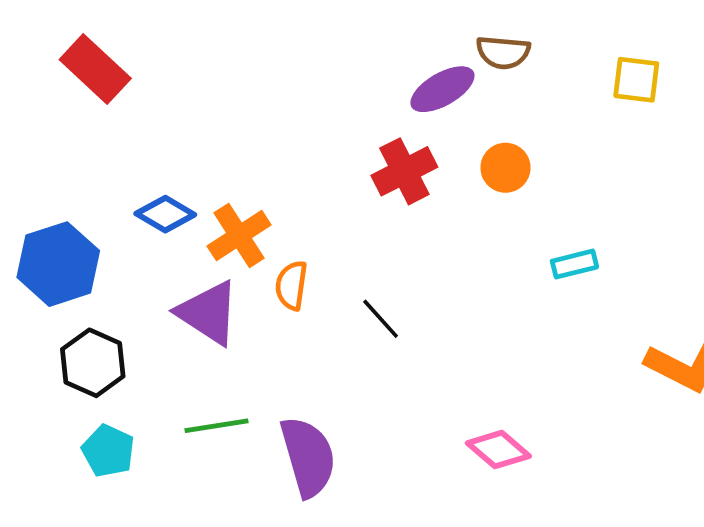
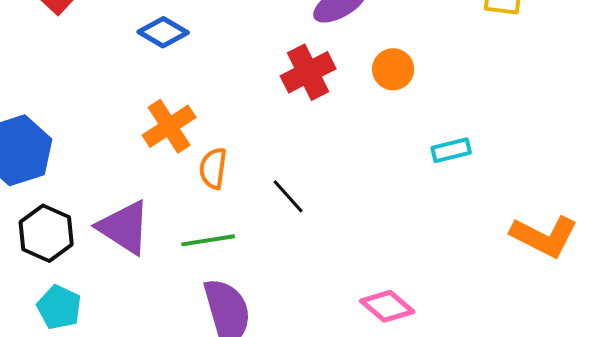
blue diamond: (165, 214) -> (163, 32), moved
purple triangle: (208, 313) -> (124, 227), moved
green line: (216, 426) -> (208, 240), moved

